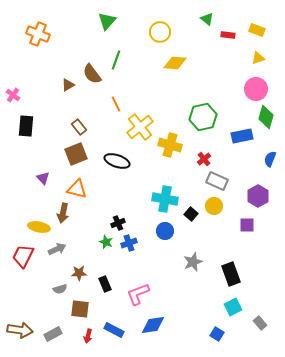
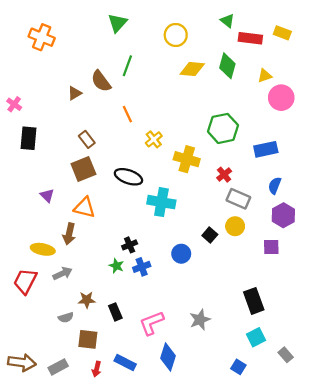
red rectangle: (228, 35) -> (250, 38), size x1.5
yellow triangle: (258, 58) -> (265, 76), moved
green diamond: (266, 117) -> (227, 66), moved
yellow cross: (140, 127) -> (154, 139), size x0.6
blue semicircle: (270, 159) -> (275, 186), moved
cyan cross: (165, 199) -> (161, 202), moved
gray star: (193, 262) -> (200, 320), moved
blue diamond: (153, 325) -> (168, 357), turned -65

